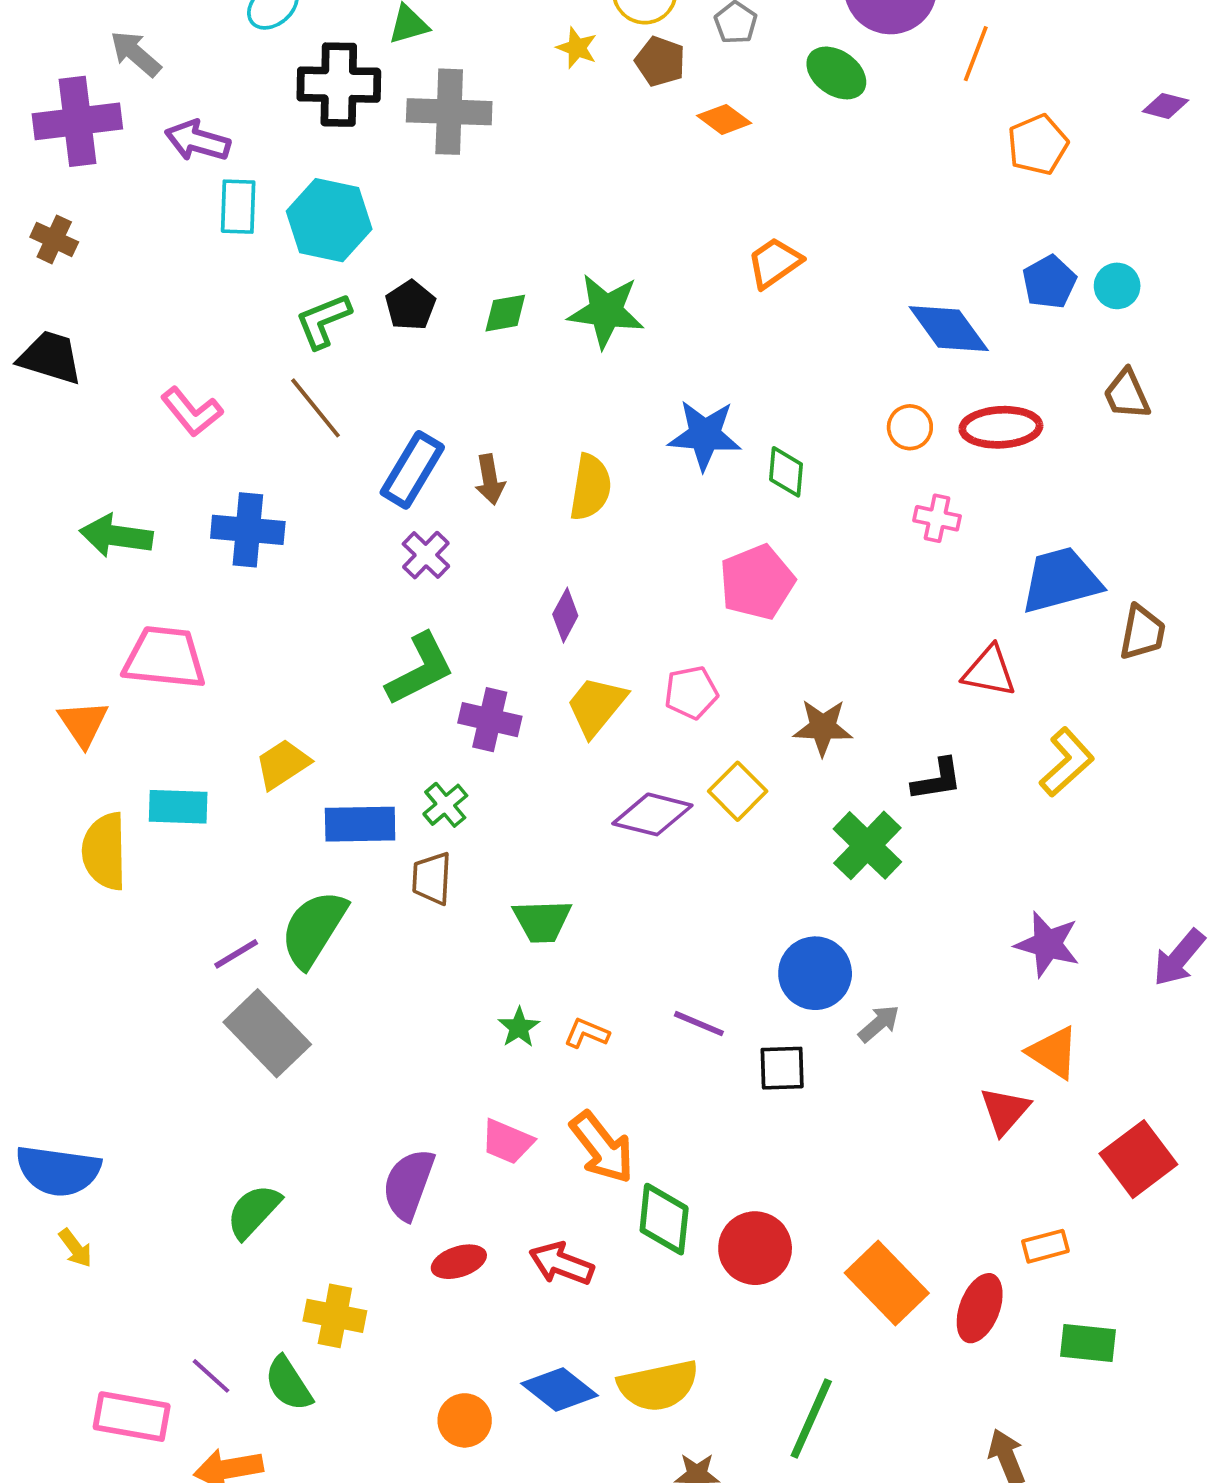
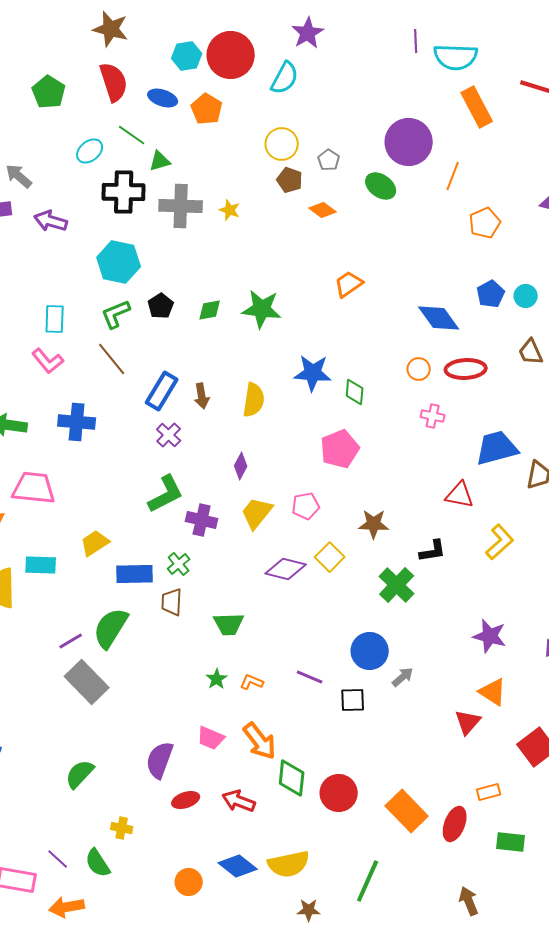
yellow star: (577, 48) -> (230, 210), moved
cyan rectangle: (238, 207) -> (55, 319), moved
yellow cross: (335, 1316) -> (122, 828), size x0.7

